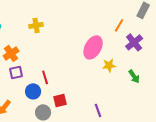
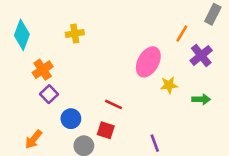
purple square: (16, 72) -> (49, 94), turned -32
green arrow: (134, 76) -> (201, 99), turned -56
red line: (45, 77) -> (113, 104), moved, turned -48
red square: (60, 100) -> (106, 130), turned 32

